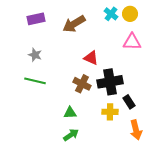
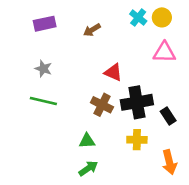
brown arrow: (74, 24) -> (92, 30), size x0.6
black rectangle: (129, 102) -> (168, 116), moved

